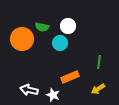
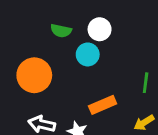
orange circle: (22, 39) -> (34, 75), moved

